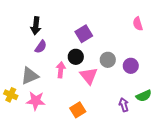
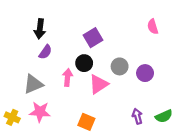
pink triangle: (89, 76) -> (99, 84), turned 36
yellow cross: (11, 95) -> (12, 117), moved
green semicircle: (144, 96) -> (164, 116), moved
orange square: (78, 110) -> (86, 122), turned -35

